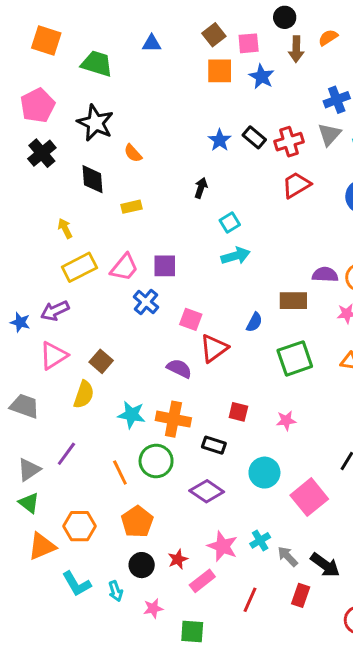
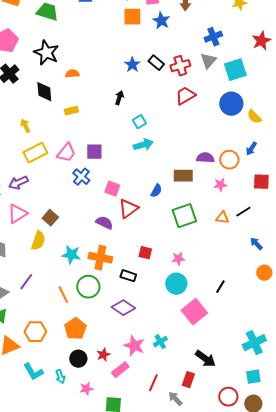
orange semicircle: (133, 153) -> (72, 74), turned 128
cyan circle: (264, 473) -> (176, 284), moved
gray arrow: (288, 556) -> (175, 399), moved

